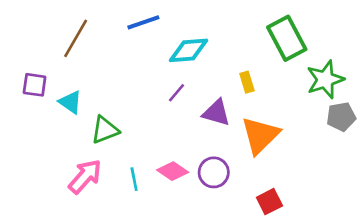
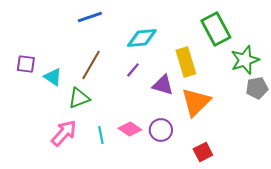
blue line: (143, 22) -> (90, 17), moved
brown line: (76, 38) -> (91, 65), moved
yellow rectangle: (247, 82) -> (186, 62), size x1.8

